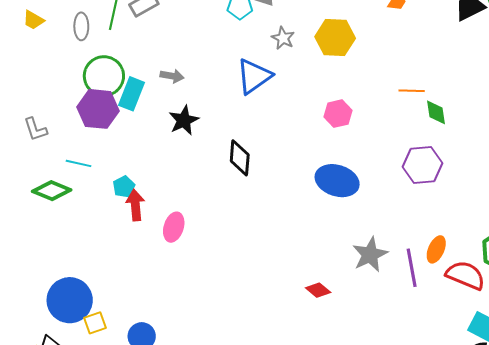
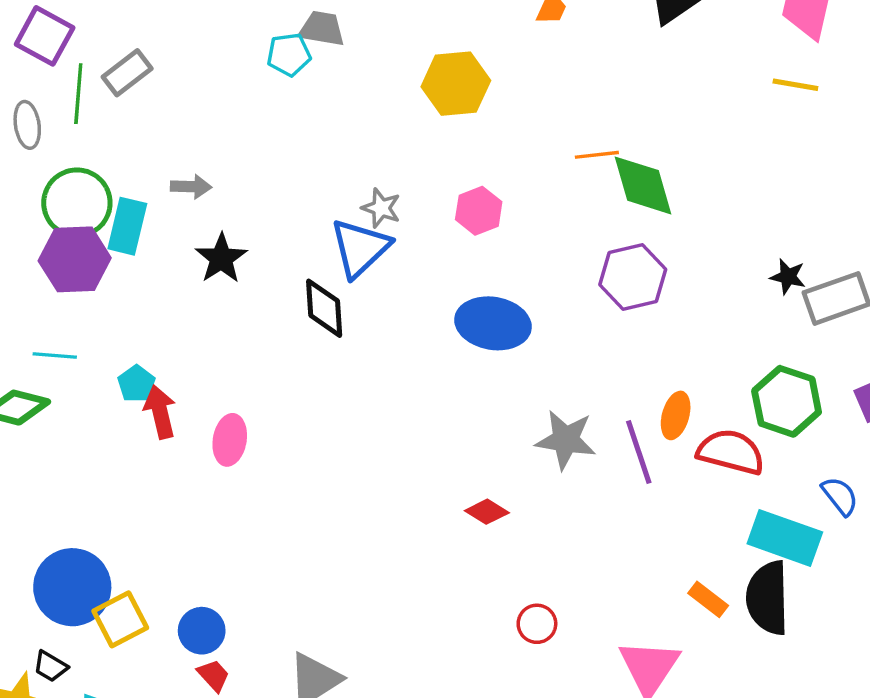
gray star: (283, 38) -> (381, 208), moved
blue triangle: (254, 76) -> (360, 248), moved
green diamond: (436, 112) -> (643, 185), size x1.6
gray star: (370, 255) -> (566, 440), turned -30
yellow square: (95, 323) -> (120, 619), size x1.4

